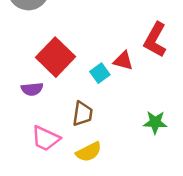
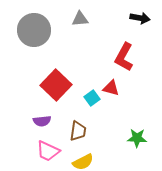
red L-shape: (155, 40) -> (124, 57), moved
purple semicircle: (32, 89) -> (42, 121), moved

